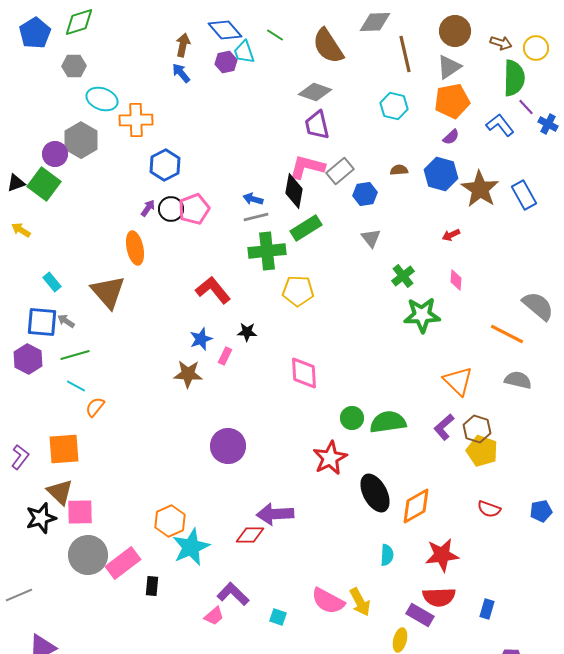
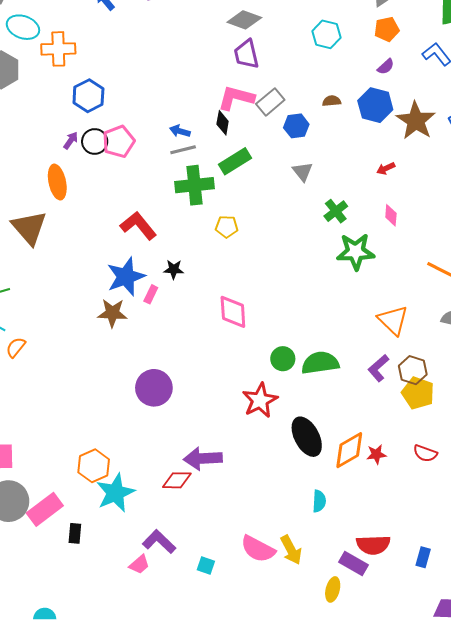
orange pentagon: (452, 101) -> (387, 29), size x0.7
black diamond: (294, 191) -> (223, 123), size x0.7
yellow pentagon: (298, 291) -> (227, 227), size x0.7
blue star: (201, 339) -> (126, 277), size x1.6
red star: (442, 555) -> (376, 454), moved, size x0.6

